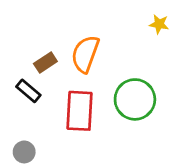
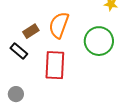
green circle: (135, 99) -> (99, 41), moved

